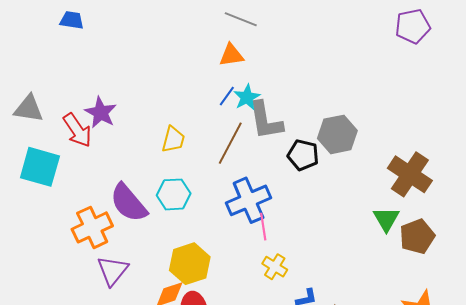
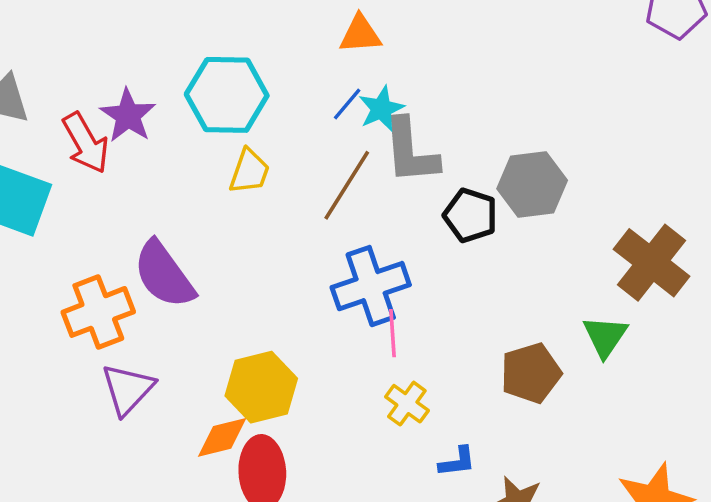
cyan hexagon: (174, 194) -> (227, 95), moved, size x1.4
brown pentagon: (417, 236) -> (531, 373), moved

